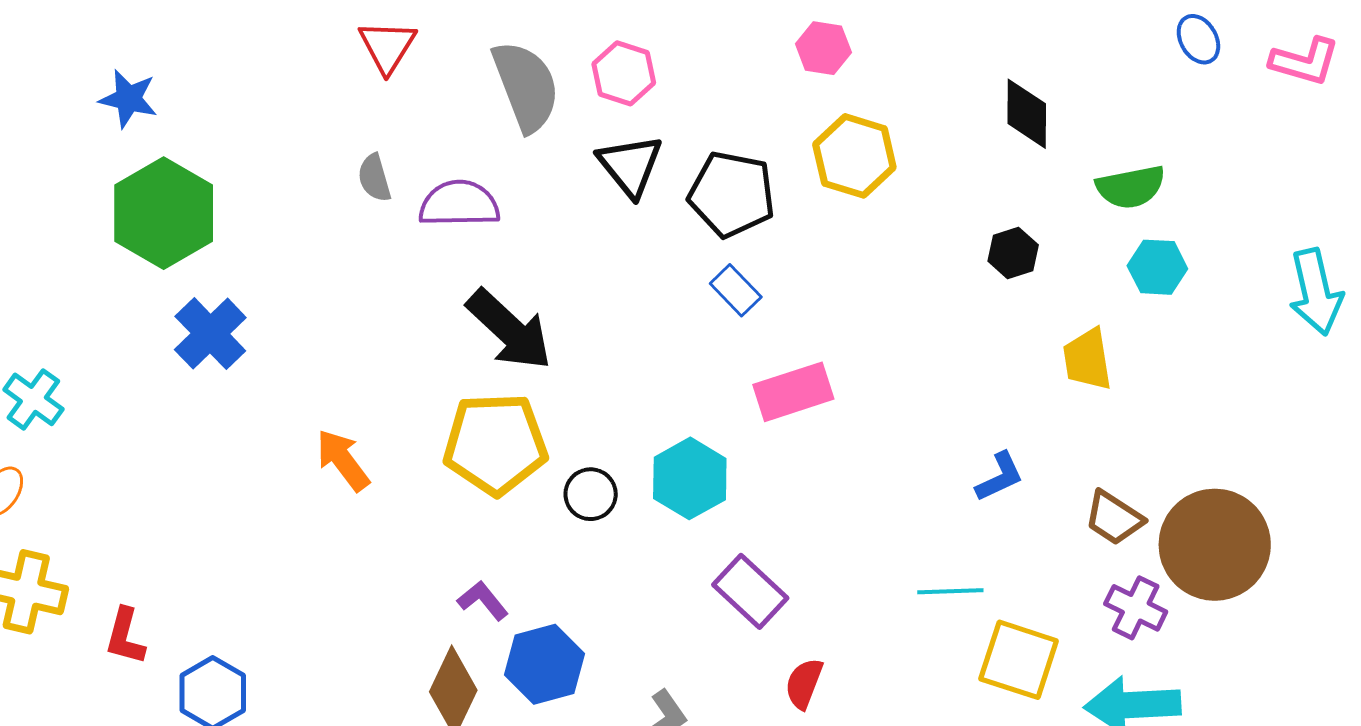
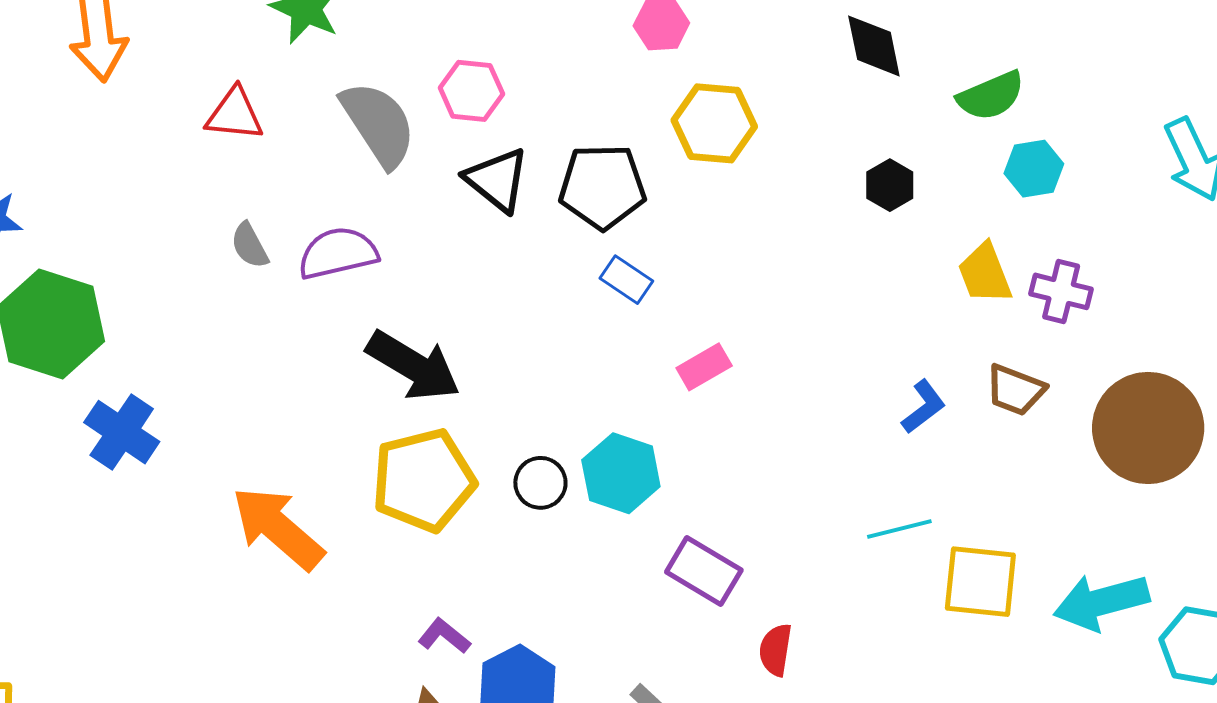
red triangle: (387, 46) -> (235, 114), turned -44
pink rectangle: (793, 392) -> (704, 367), size x0.7
orange arrow: (343, 460) -> (278, 528), size x1.5
black circle: (591, 494) -> (540, 483), moved
brown trapezoid: (1114, 518) -> (1015, 390), moved
purple cross: (1136, 608) -> (1061, 291), moved

